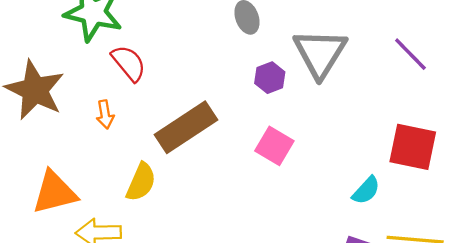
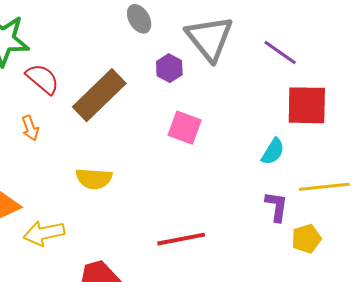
purple line: (410, 54) -> (280, 53), moved
brown rectangle: (186, 127) -> (99, 95), moved
yellow semicircle: (141, 182) -> (94, 179), moved, turned 81

